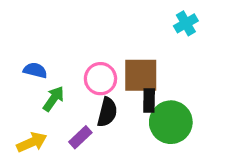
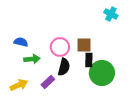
cyan cross: (186, 23) -> (111, 14), turned -32
brown square: (141, 75) -> (84, 45), size x0.7
green arrow: (54, 99) -> (32, 59), turned 49

